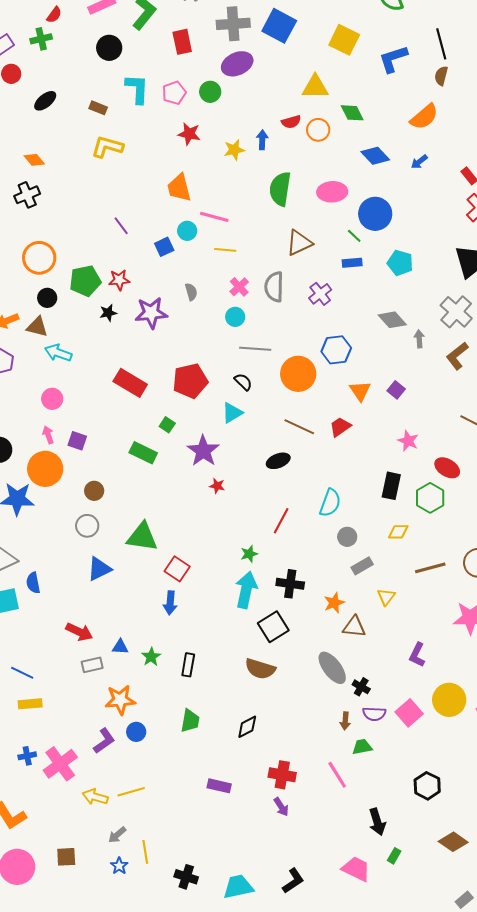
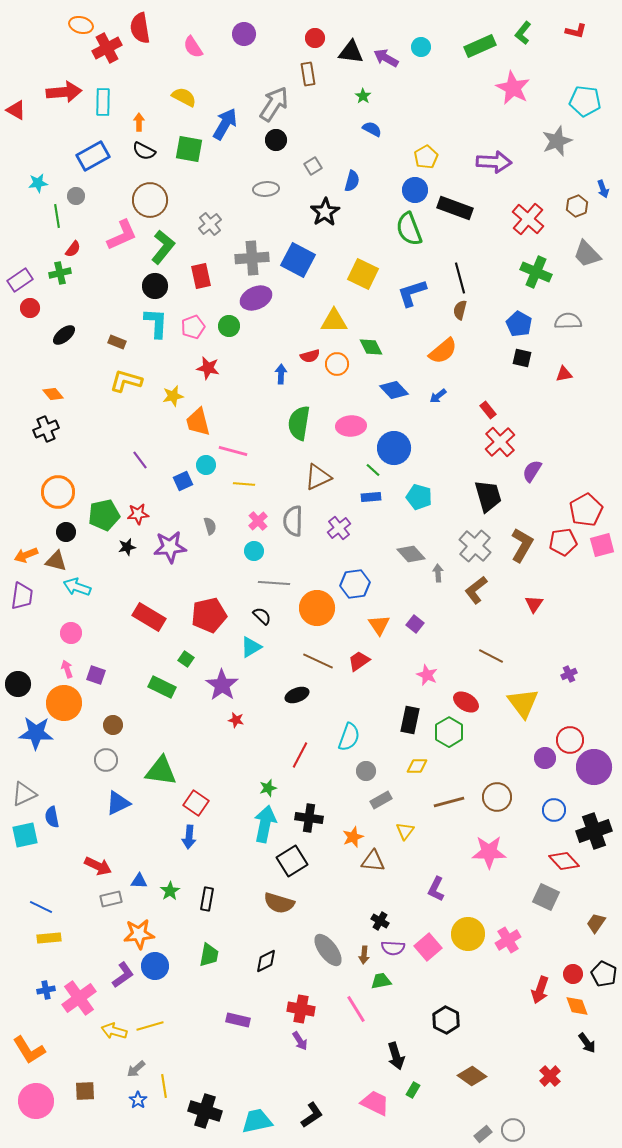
black circle: (109, 48) -> (155, 286), moved
yellow star: (234, 150) -> (173, 396), moved
gray ellipse: (332, 668) -> (328, 950), moved
blue circle: (136, 732) -> (155, 966), size x1.4
black cross: (186, 877) -> (205, 1111), size x1.4

